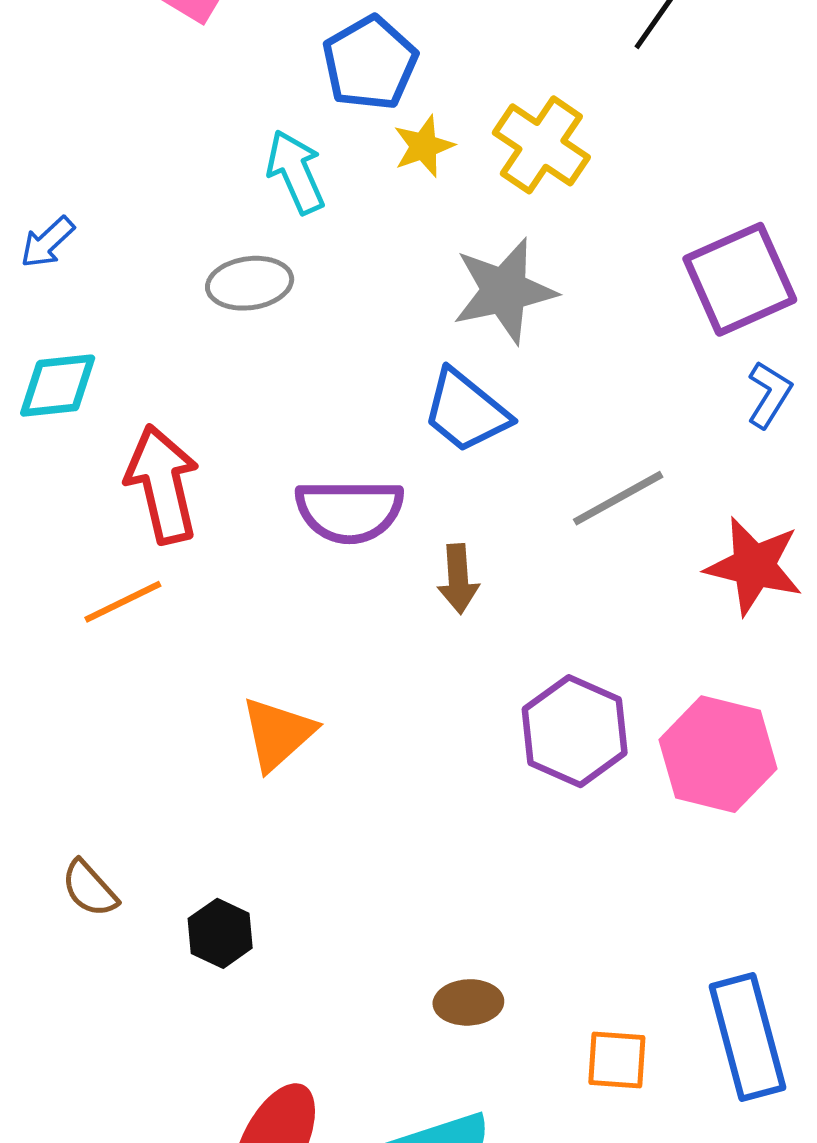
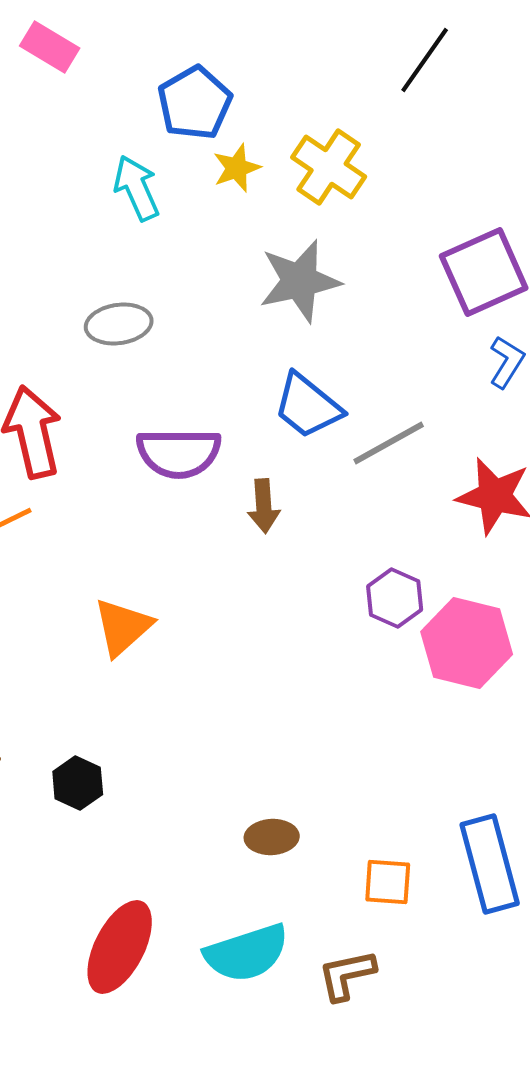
gray ellipse: (250, 283) -> (119, 324), moved
blue trapezoid: (466, 411) -> (308, 406), moved
purple hexagon: (575, 731) -> (395, 598), moved, size x0.7

